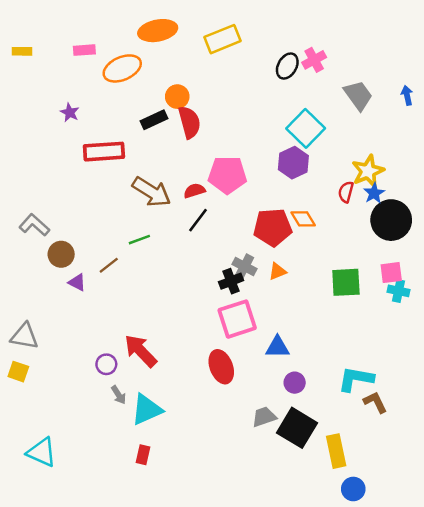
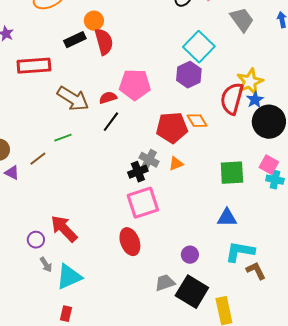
red semicircle: (346, 192) -> (232, 99), size x1.8
pink square: (391, 273) -> (269, 165), turned 36
blue triangle: (277, 347) -> (227, 218), moved

